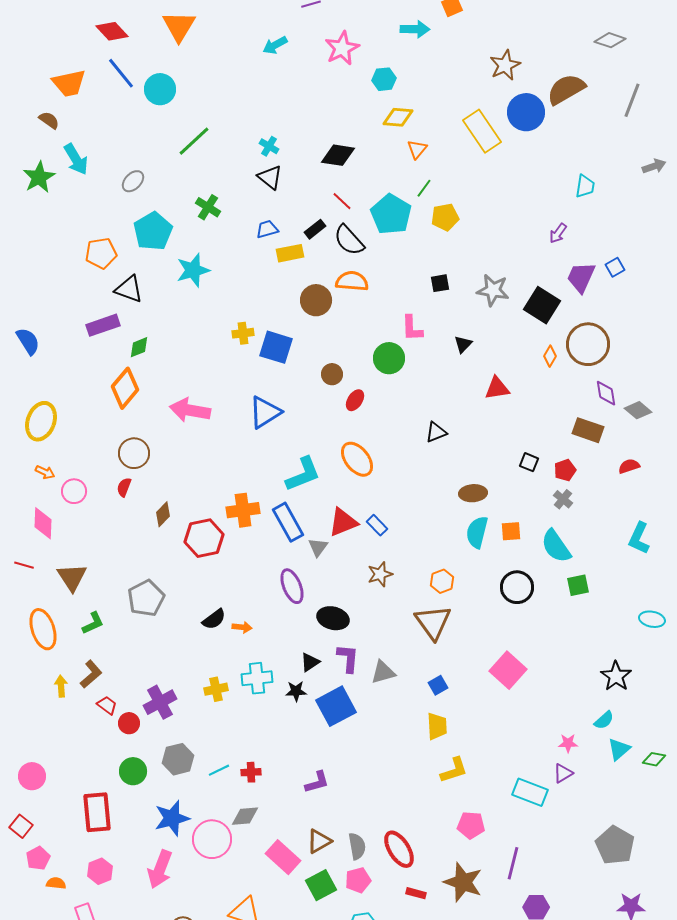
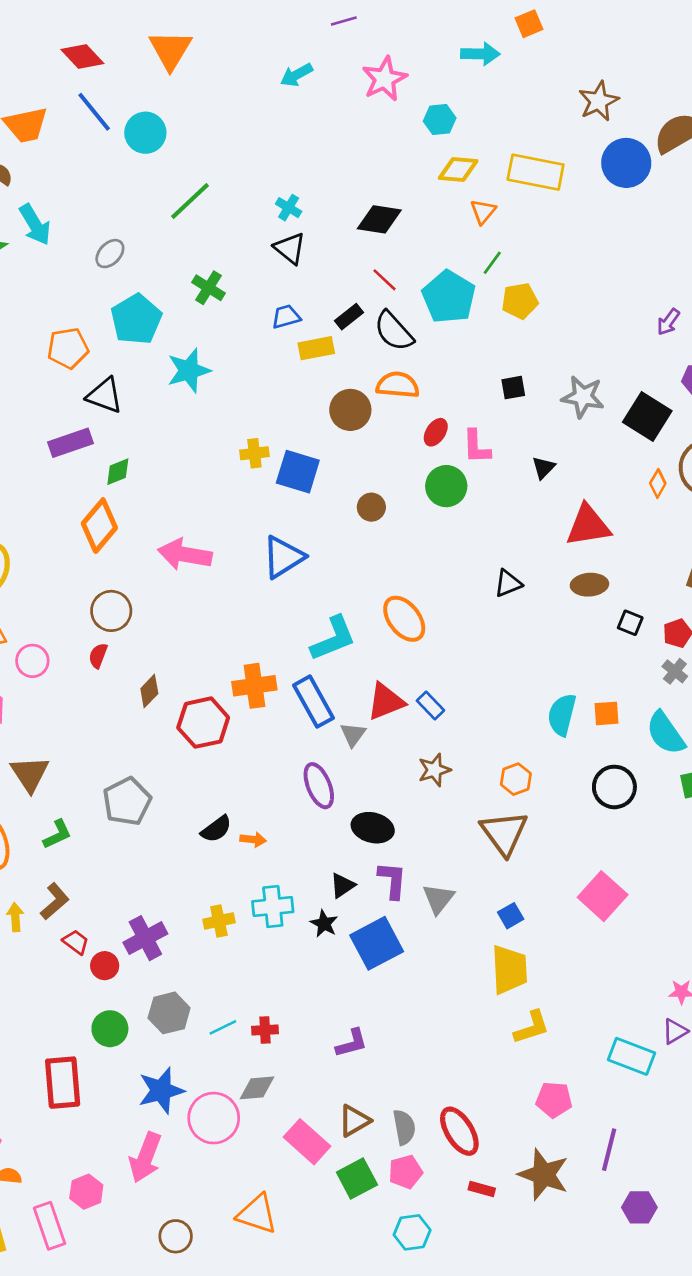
yellow rectangle: (482, 131) -> (536, 172), moved, turned -45
red triangle: (497, 388) -> (588, 526), size x1.4
red ellipse: (355, 400) -> (436, 432), moved
brown ellipse: (473, 493) -> (589, 585), moved
gray triangle: (383, 672) -> (438, 899), turned -36
black star: (296, 691) -> (324, 924), turned 30
yellow trapezoid: (437, 726) -> (509, 970), size x1.4
pink hexagon: (100, 871) -> (86, 1192), moved

